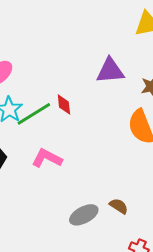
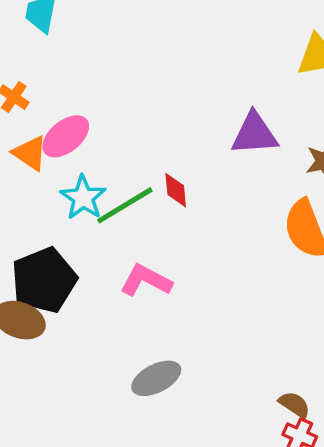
brown semicircle: (119, 206) -> (294, 405), moved
gray ellipse: (84, 215) -> (156, 378), moved

